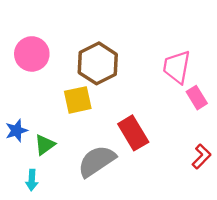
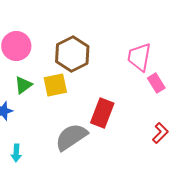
red rectangle: (133, 133) -> (102, 113), turned 52
green triangle: (45, 145) -> (23, 85), moved

